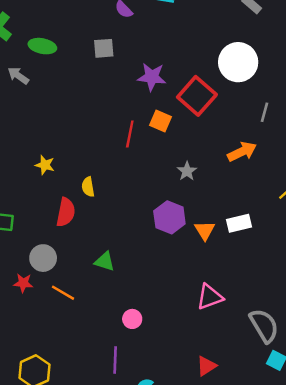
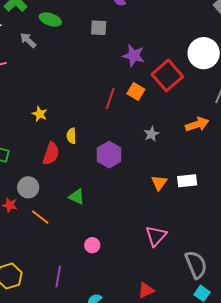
purple hexagon: (169, 217) -> (109, 155), moved
pink triangle: (210, 297) -> (156, 236), turned -35
purple line: (115, 360) -> (58, 276), moved

